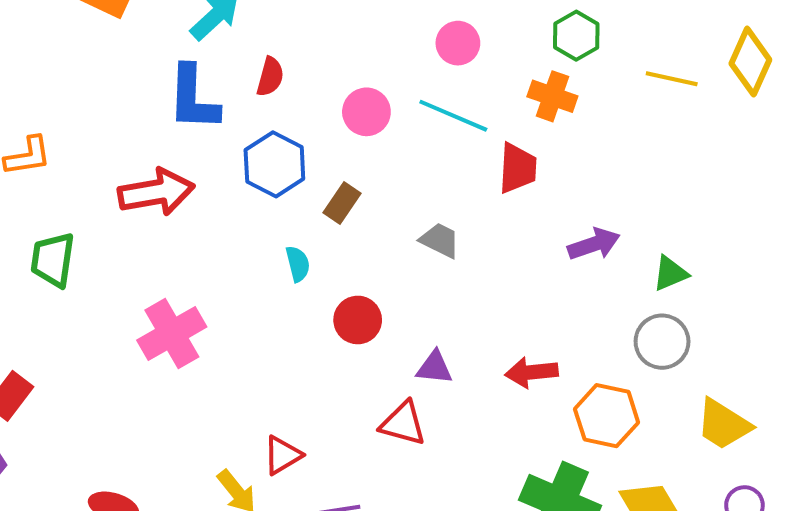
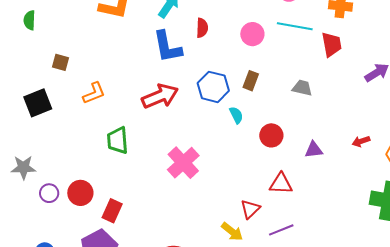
blue hexagon: (274, 164) -> (213, 87), moved
red arrow: (531, 372) -> (361, 141), size x0.7
red triangle: (403, 424) -> (281, 184), moved

